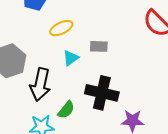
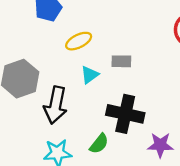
green semicircle: (66, 110) -> (99, 144), moved

